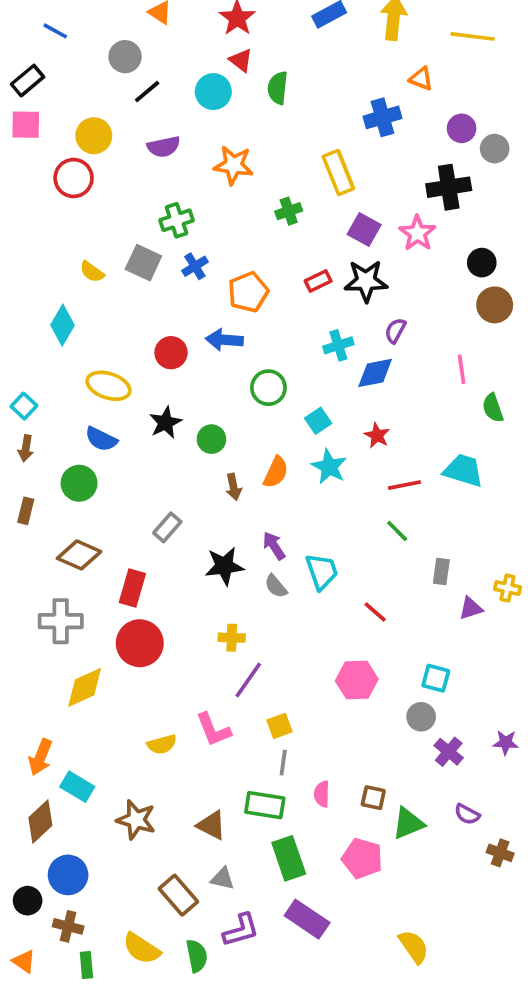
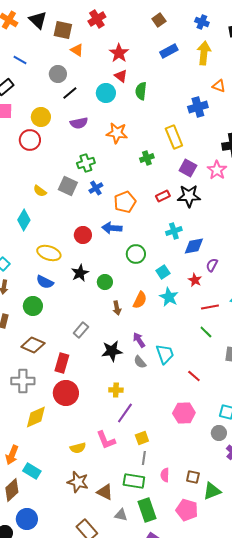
purple semicircle: (395, 331) -> (212, 265), moved
brown star: (136, 820) -> (78, 482), moved
gray triangle: (222, 879) -> (121, 515), moved

